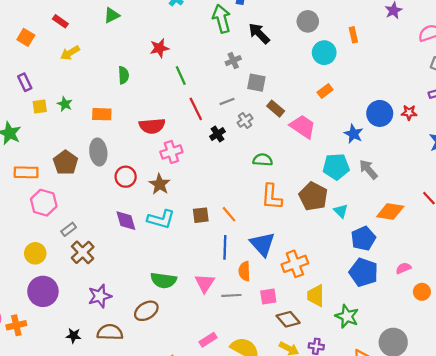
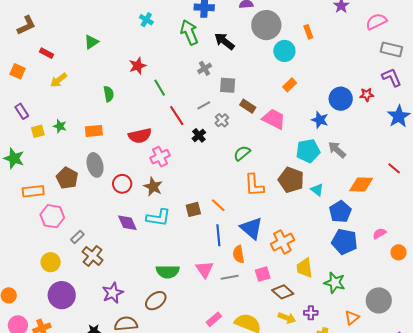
gray circle: (308, 21) -> (266, 25), size x1.5
green semicircle: (263, 160) -> (242, 153), turned -36

